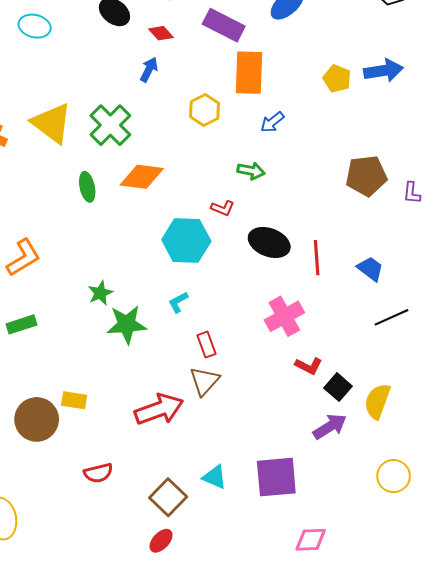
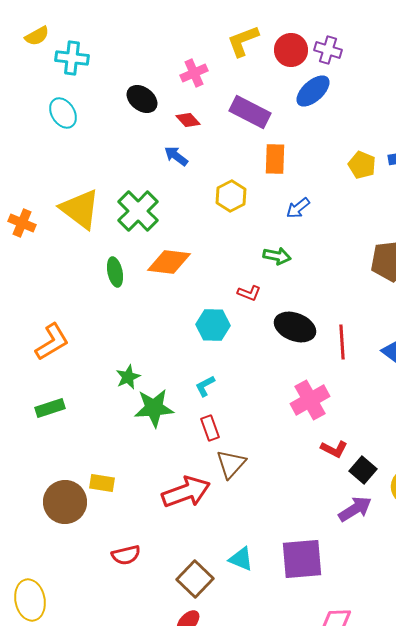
cyan ellipse: (35, 26) -> (63, 113), turned 44
blue arrow: (149, 70) -> (176, 156), turned -80
orange rectangle: (249, 73) -> (275, 159), size x0.7
cyan hexagon: (186, 240) -> (213, 325), size x0.7
red rectangle: (207, 345) -> (210, 428), moved

